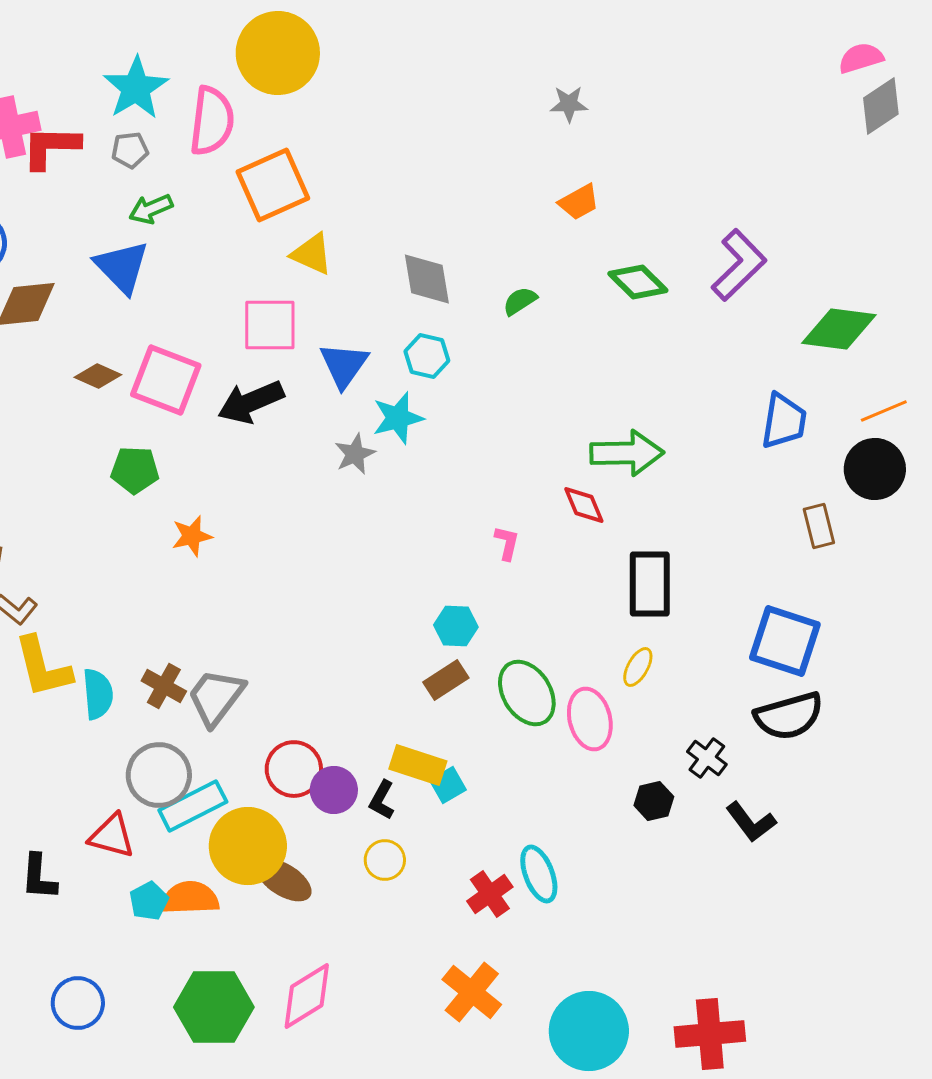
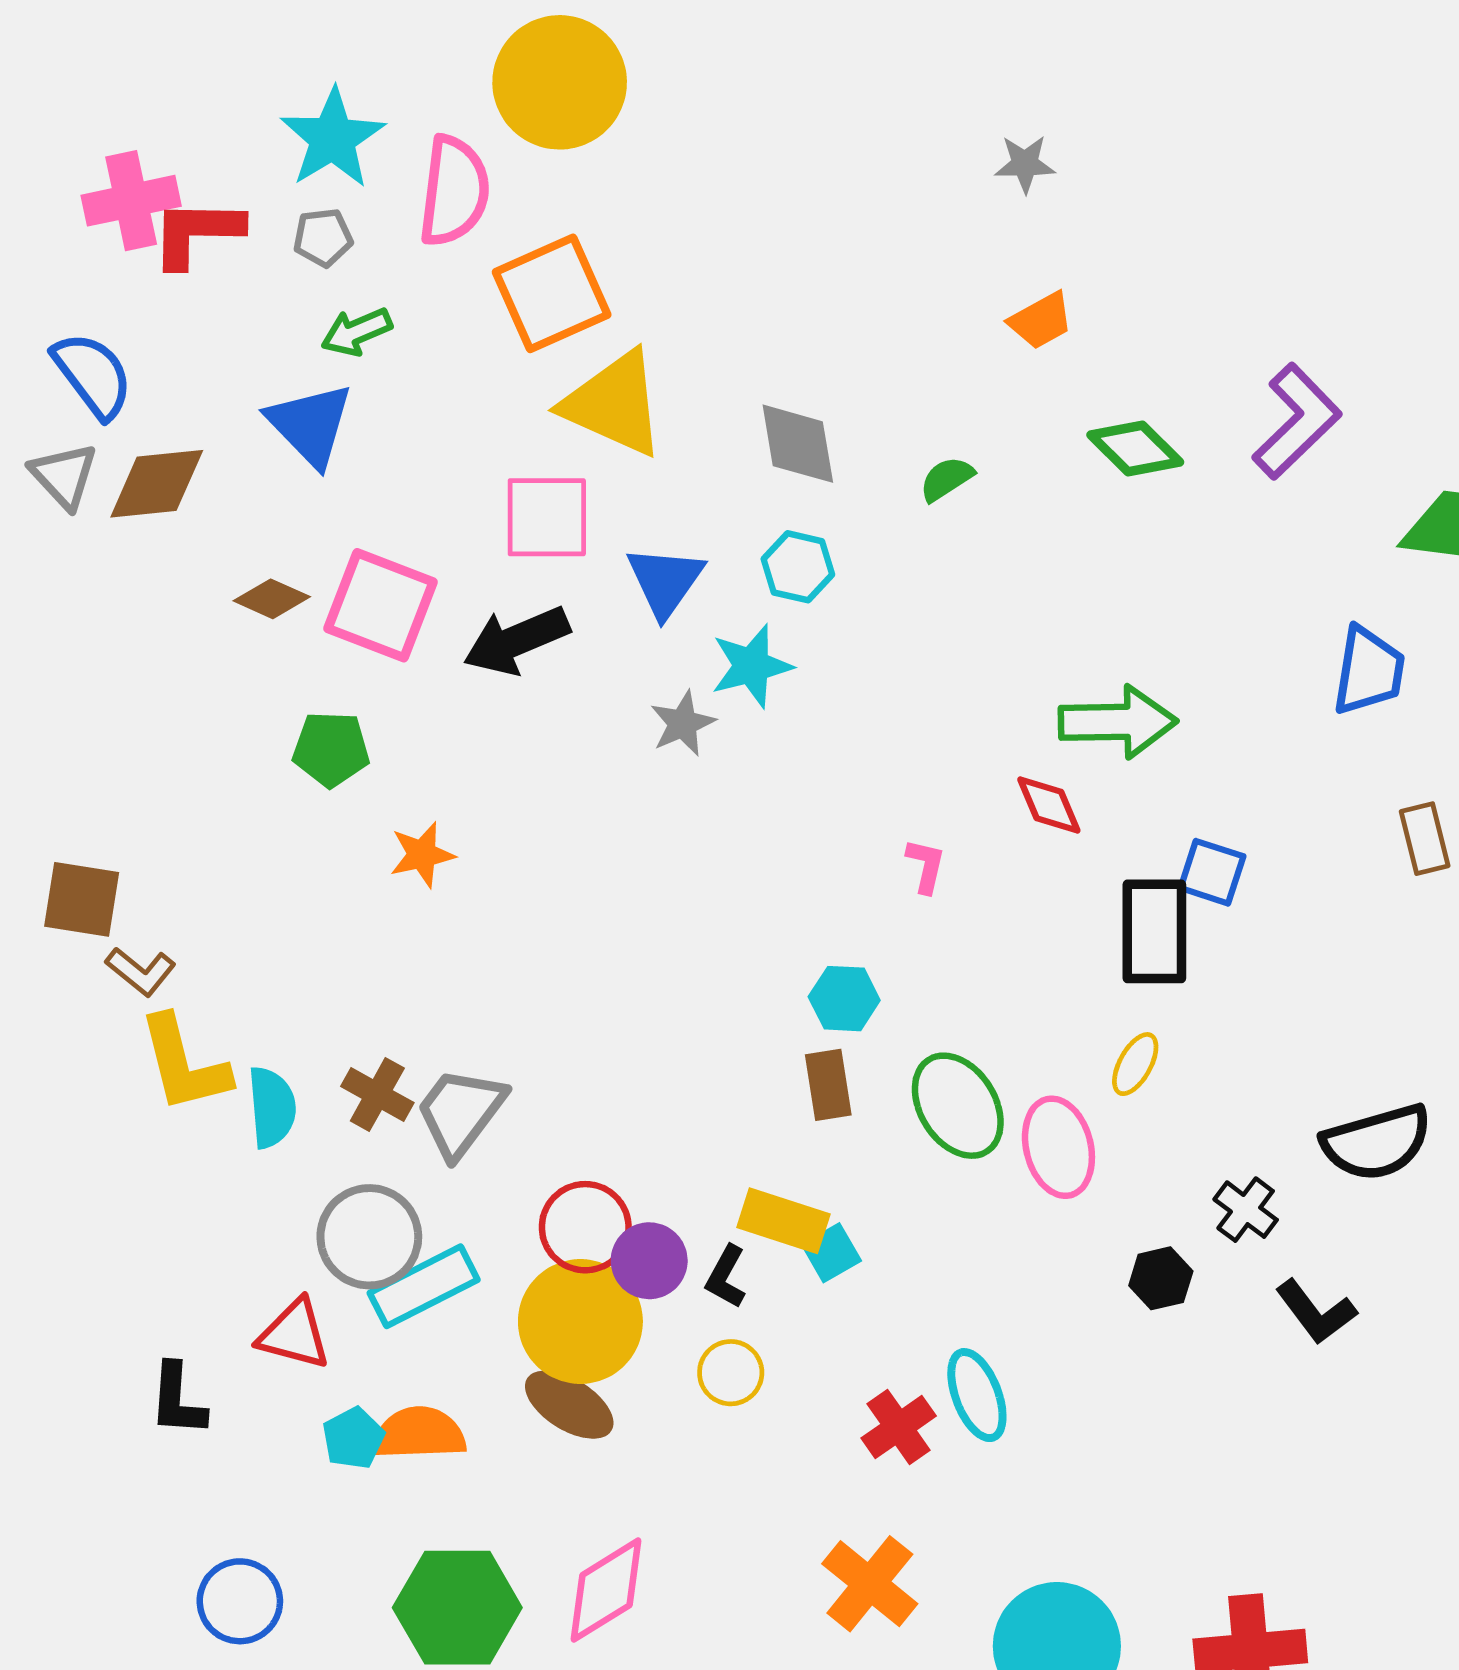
yellow triangle: (312, 254) -> (614, 404), size x1.6
blue square: (785, 641) -> (1212, 872), moved, size x0.6
brown rectangle: (446, 680) -> (828, 1085), turned -66
yellow circle: (248, 846) -> (580, 1321), moved

